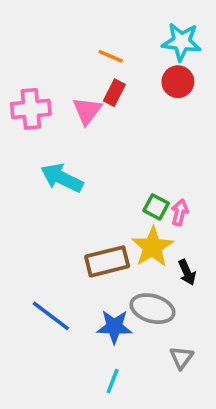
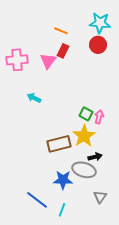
cyan arrow: (62, 178) -> (34, 98), size x0.6
black arrow: (187, 272) -> (95, 157), moved, turned -80
blue line: (51, 316) -> (37, 200), moved

